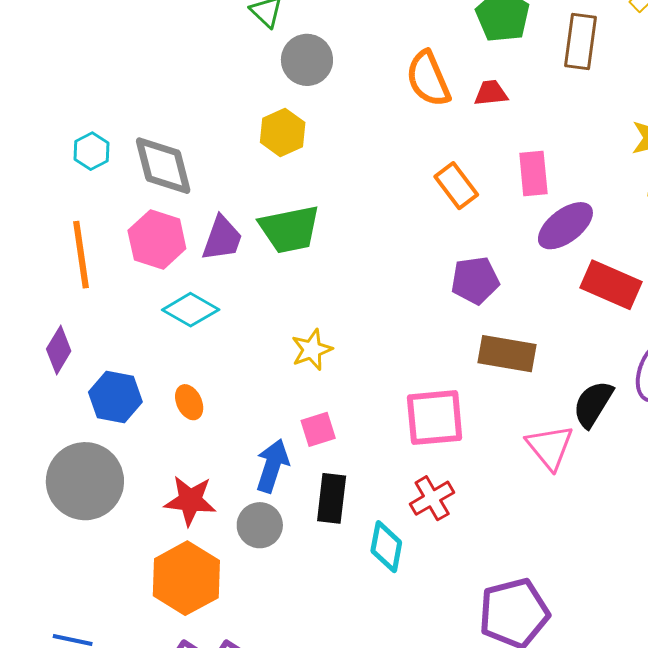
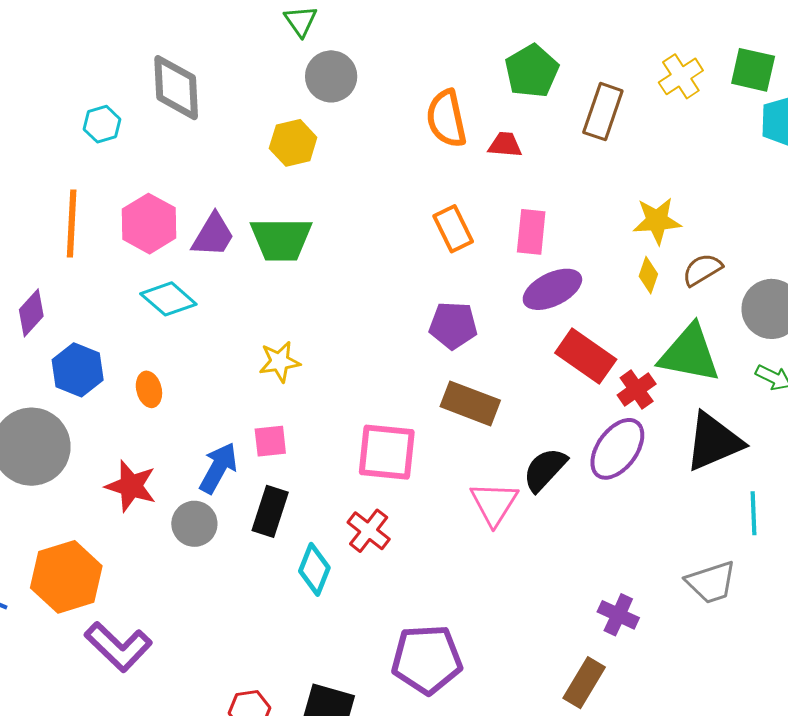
gray diamond: (163, 166) -> (176, 88), moved
red cross: (432, 498) -> (369, 531), turned -33
orange hexagon: (186, 578) -> (66, 577), moved

